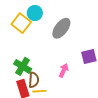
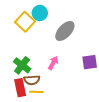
pink arrow: (64, 70) -> (53, 63), moved
brown semicircle: (34, 80) -> (32, 80), turned 77

